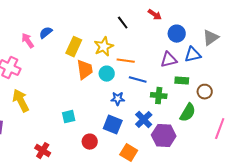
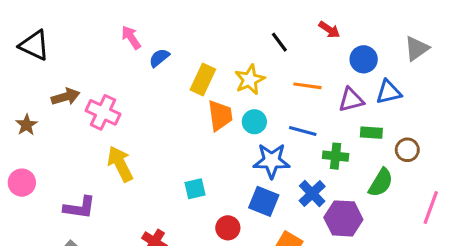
gray triangle: (211, 38) -> (417, 48), moved
pink arrow: (28, 41) -> (131, 37), moved
orange line: (126, 61) -> (307, 86), moved
blue star: (118, 99) -> (272, 161), size x1.6

